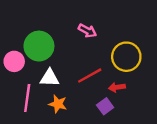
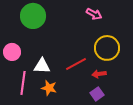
pink arrow: (87, 31) -> (94, 14), moved
green circle: (39, 46) -> (33, 16), moved
purple square: (105, 106) -> (97, 94), moved

